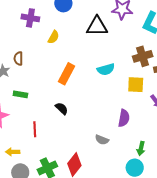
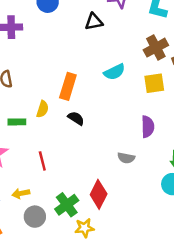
black triangle: (97, 26) -> (94, 22), size x0.7
yellow semicircle: (54, 37) -> (42, 109), moved
black semicircle: (62, 108) -> (76, 118), moved

